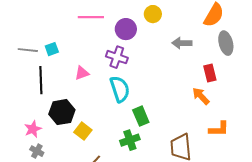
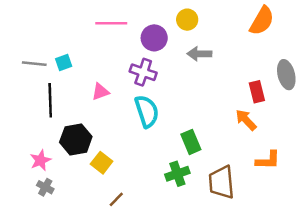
gray arrow: (182, 43) -> (199, 54), moved
gray ellipse: (226, 43) -> (286, 75), moved
green rectangle: (141, 116) -> (191, 142), moved
green cross: (130, 140) -> (177, 174), moved

